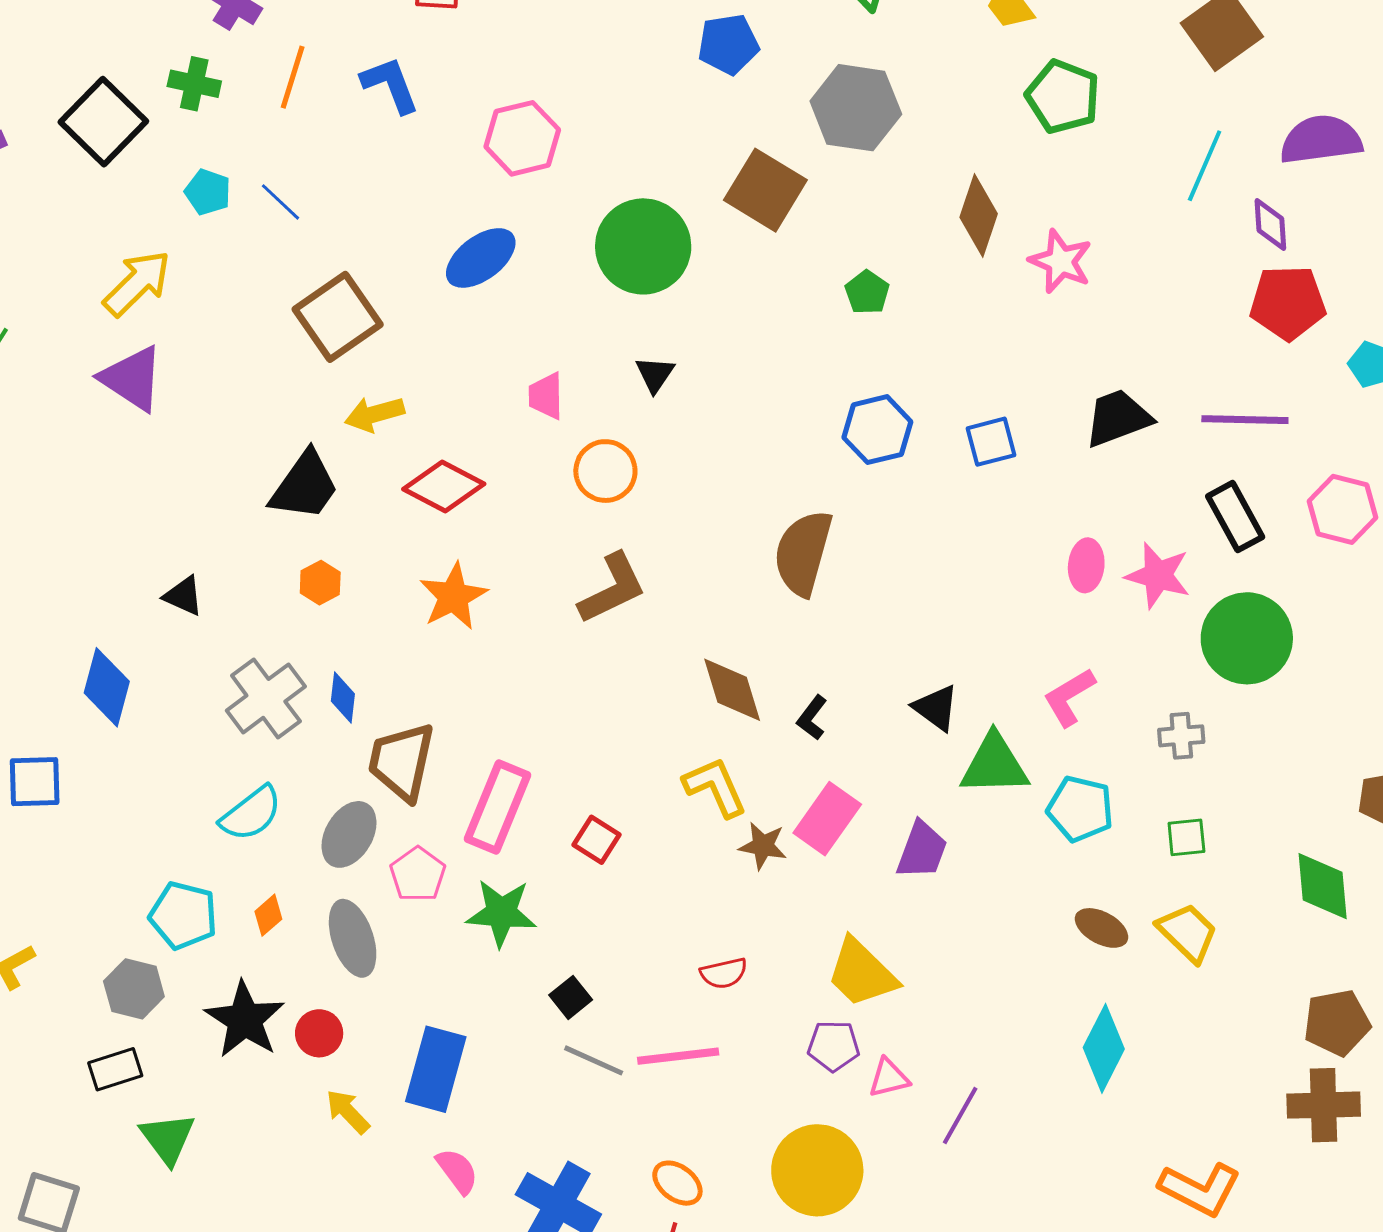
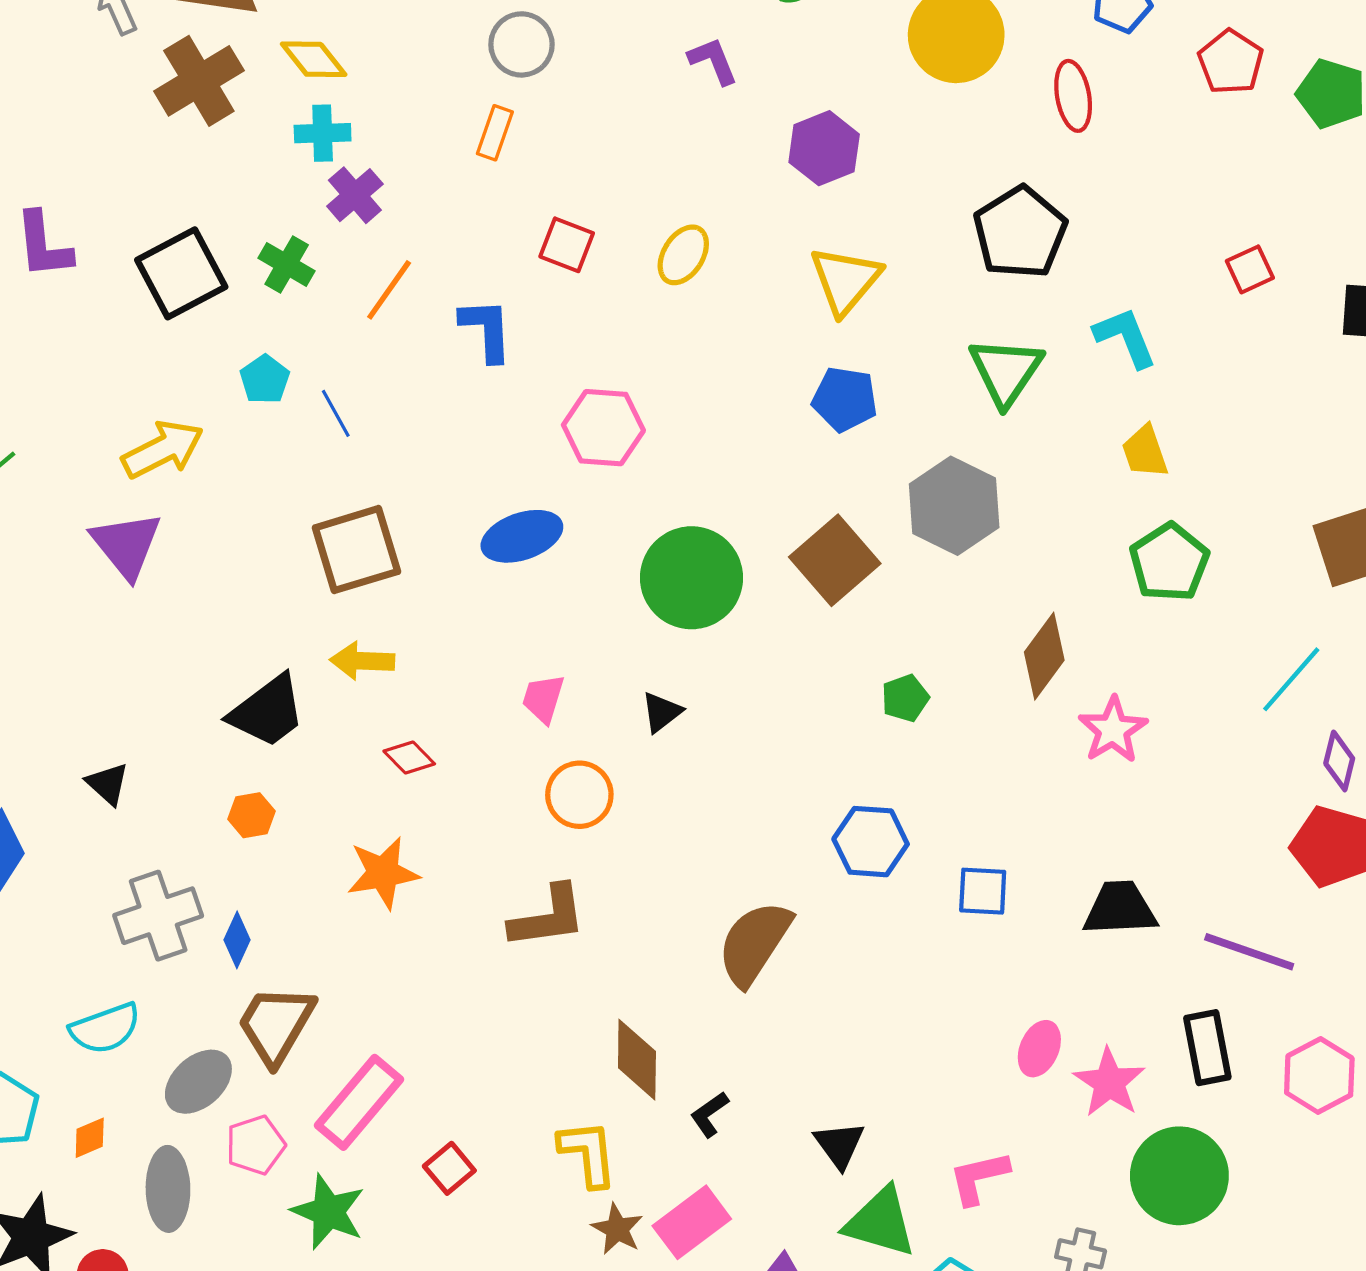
red diamond: (444, 486) -> (409, 757), size x0.6

